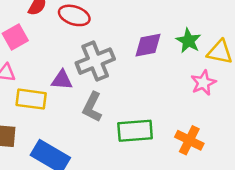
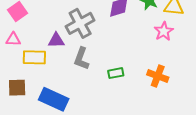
green rectangle: (135, 131) -> (116, 73), size x0.6

